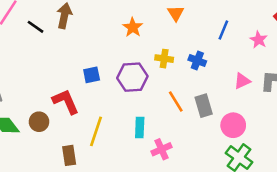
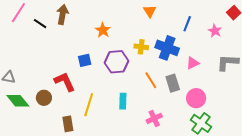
orange star: (133, 27) -> (103, 30), moved
blue cross: (197, 60) -> (167, 48), size x1.6
pink triangle: (242, 81) -> (193, 63), moved
pink cross: (161, 149) -> (154, 118), moved

